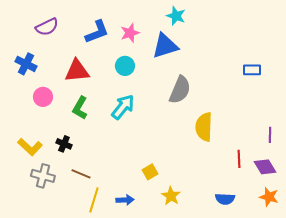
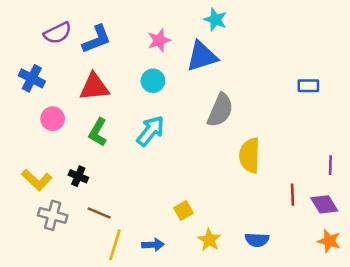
blue L-shape: (97, 32) -> (97, 39), moved
blue semicircle: (225, 199) -> (257, 240), moved

